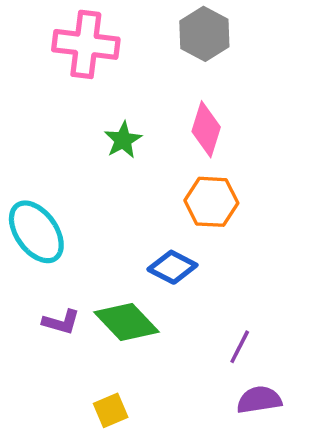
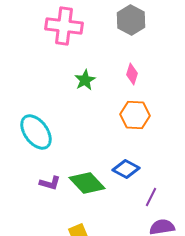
pink diamond: (206, 129) -> (132, 74), size x0.7
blue diamond: (172, 267) -> (126, 169), moved

